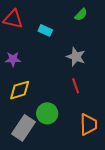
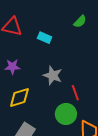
gray star: (76, 57) -> (53, 75), moved
green circle: (47, 113) -> (66, 114), moved

